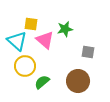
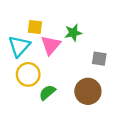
pink triangle: (45, 40) -> (51, 45), turned 30
cyan triangle: (17, 41) -> (19, 46), turned 30

